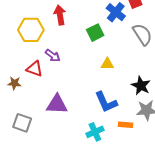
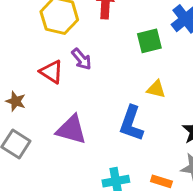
brown star: (14, 83) -> (16, 101), moved
blue L-shape: (106, 102) -> (131, 123), moved, turned 30

